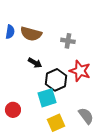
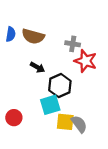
red star: (80, 71) -> (86, 61), moved
gray semicircle: (86, 116) -> (79, 124), moved
yellow square: (56, 123) -> (65, 122), moved, turned 30

